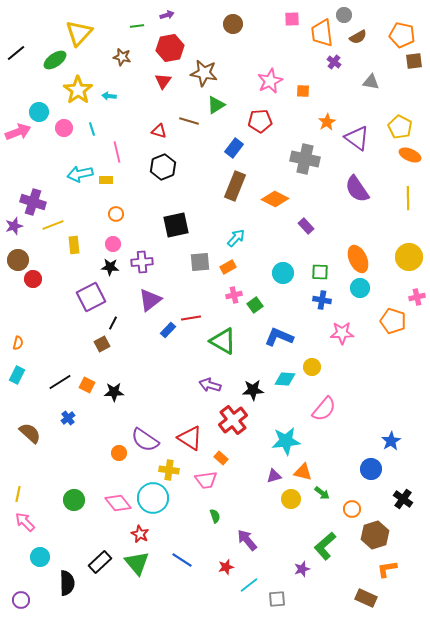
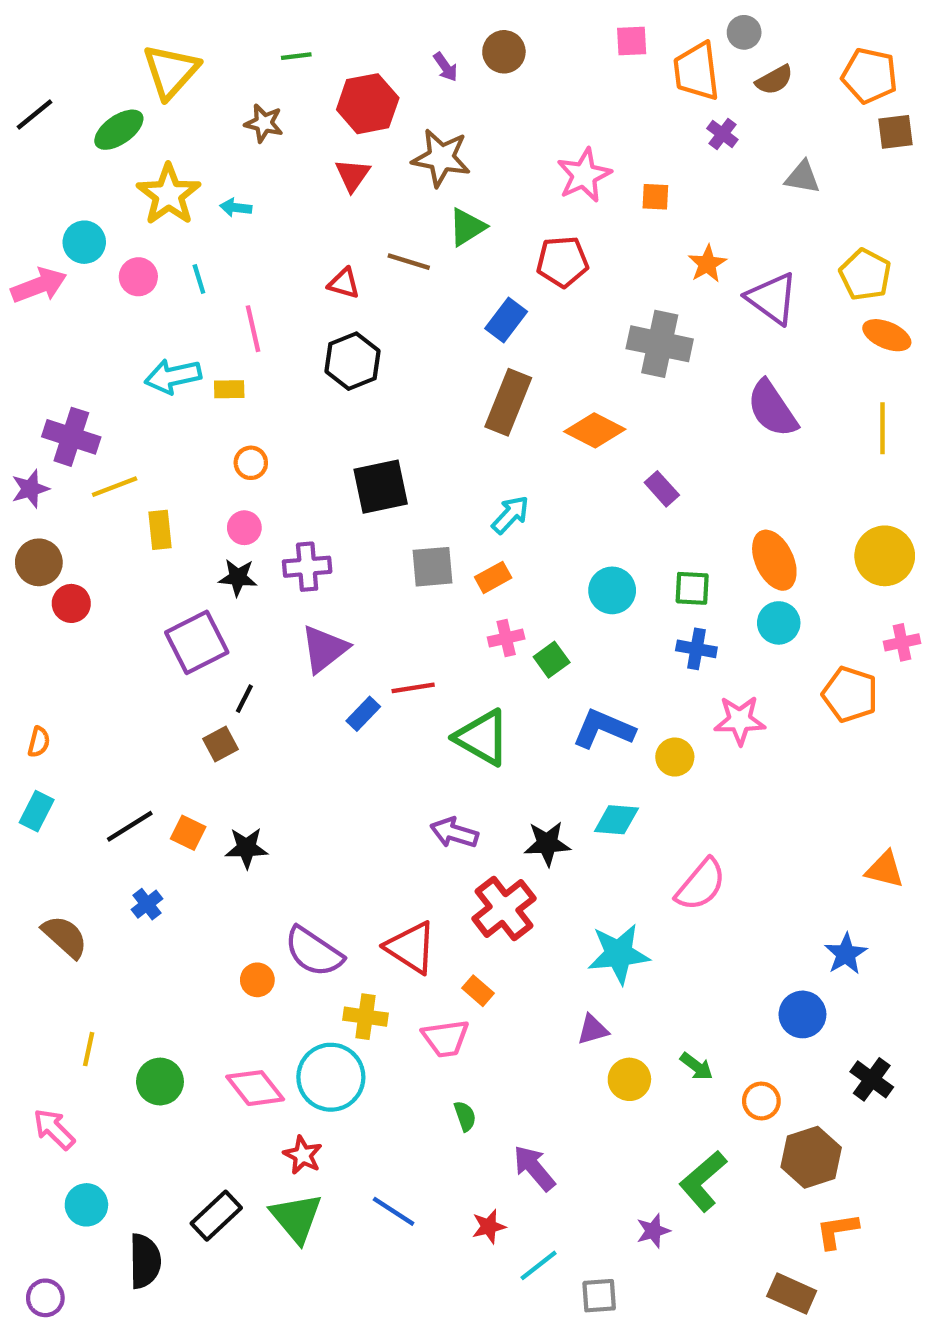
purple arrow: (167, 15) -> (446, 67), moved, turned 72
yellow circle: (312, 367) -> (675, 757), moved
orange triangle: (303, 472) -> (885, 870), moved
yellow line: (18, 494) -> (89, 1049), moved

